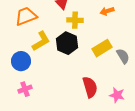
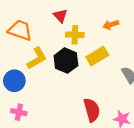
orange trapezoid: (26, 16) -> (20, 30), turned 40
yellow rectangle: (102, 48) -> (97, 56), moved
pink cross: (25, 89) -> (19, 112), turned 32

